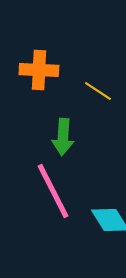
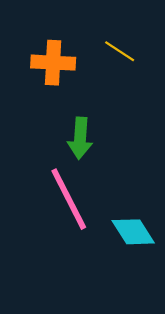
yellow line: (98, 91) -> (120, 51), moved

